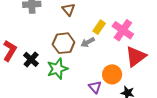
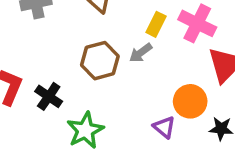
green star: (57, 69) -> (85, 130), moved

